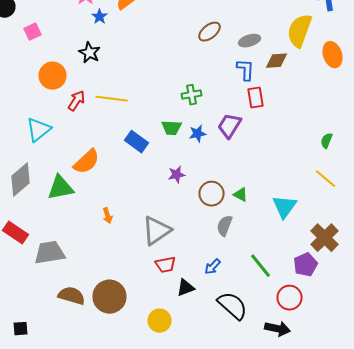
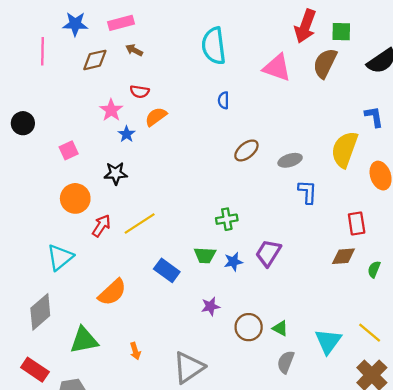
pink square: (32, 32) -> (69, 150), moved
black star: (90, 53) -> (116, 173), turned -30
brown diamond: (276, 61) -> (343, 256), moved
blue L-shape: (246, 70) -> (307, 192), moved
red rectangle: (256, 98) -> (357, 224), moved
yellow line: (112, 99) -> (140, 224), turned -40
yellow line: (326, 179) -> (370, 333), moved
green triangle: (60, 188) -> (84, 340), moved
gray semicircle: (224, 226) -> (286, 362), moved

